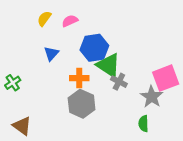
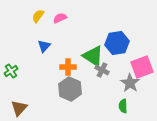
blue hexagon: (94, 48) -> (117, 43), moved
brown triangle: (22, 126) -> (19, 108), turned 36

